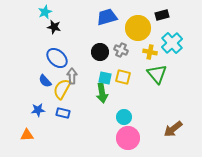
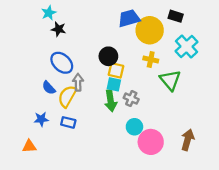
black rectangle: (162, 15) -> (176, 16), turned 32
blue trapezoid: (107, 17) -> (129, 18), moved
gray cross: (121, 50) -> (131, 99), moved
yellow cross: (150, 52) -> (151, 60), moved
yellow square: (123, 77) -> (116, 70), moved
brown arrow: (173, 129) -> (188, 140), turned 144
pink circle: (128, 138) -> (151, 142), moved

